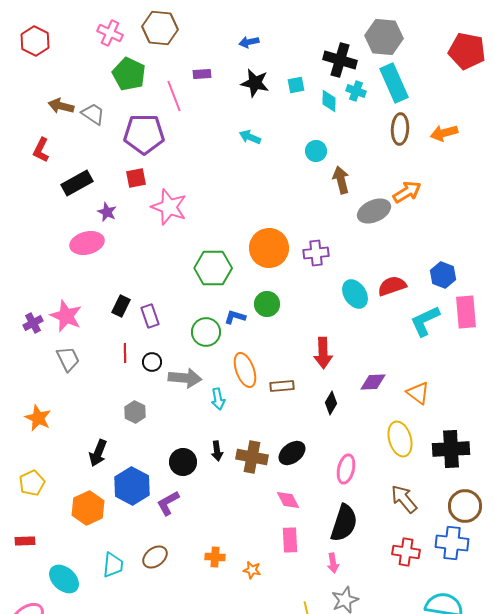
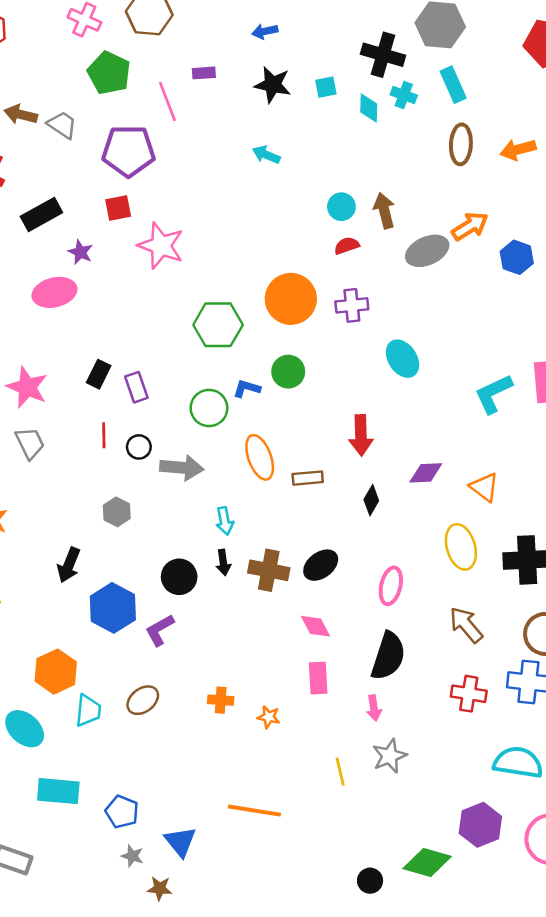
cyan rectangle: (394, 83) -> (453, 85), size x0.7
cyan circle: (316, 151) -> (341, 207), moved
blue hexagon: (443, 275) -> (517, 257), moved
red semicircle: (392, 286) -> (347, 246), moved, size x0.7
cyan arrow: (218, 399) -> (225, 521), moved
orange hexagon: (88, 508) -> (56, 672), moved

